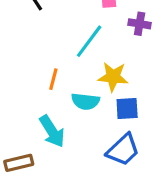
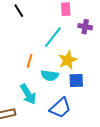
yellow star: (113, 77) -> (68, 60), turned -30
blue trapezoid: (123, 150) -> (60, 108), moved

